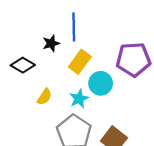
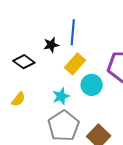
yellow semicircle: (44, 97) -> (18, 99), moved
cyan star: (79, 99) -> (61, 96), moved

